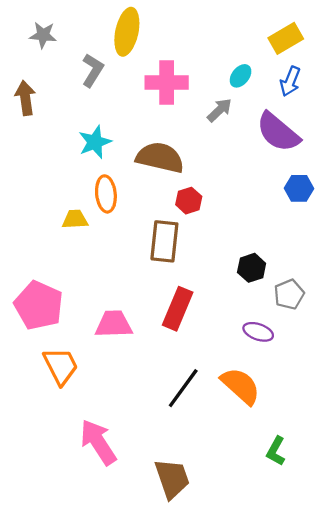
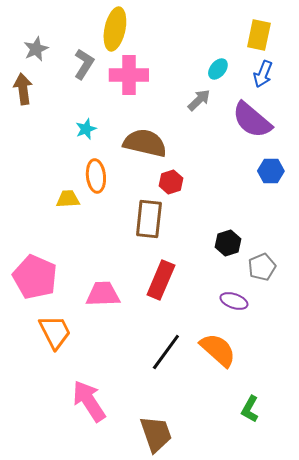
gray star: (43, 35) -> (36, 49), moved, turned -30
yellow rectangle: (286, 38) -> (259, 35), turned -48
pink cross: (167, 82) -> (129, 75), moved
cyan star: (95, 142) -> (86, 129), size x0.7

